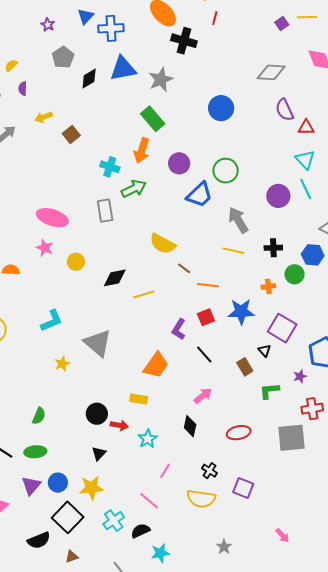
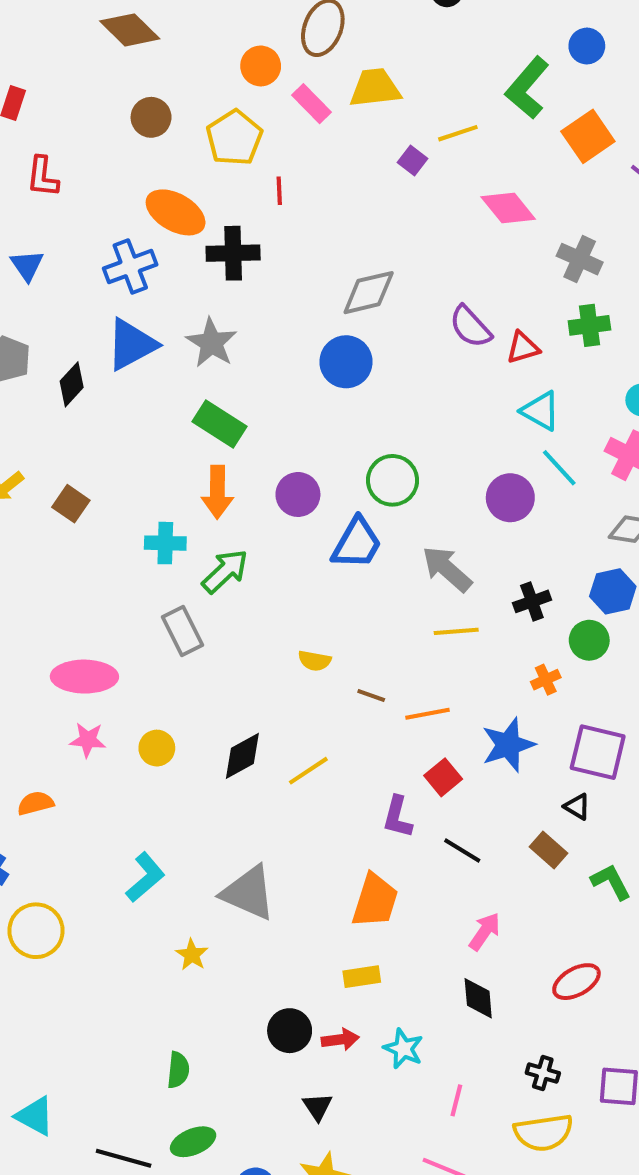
blue cross: (111, 28) -> (130, 267), moved
gray diamond: (271, 72) -> (369, 293), moved
yellow semicircle: (163, 244) -> (315, 661), size x0.6
green L-shape: (269, 391) -> (611, 882), turned 85

